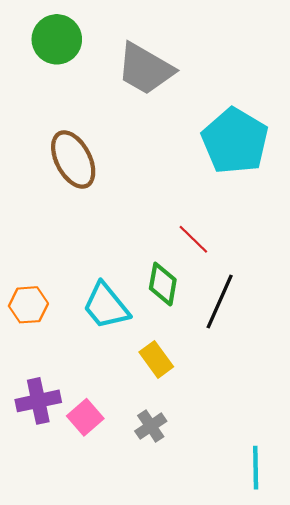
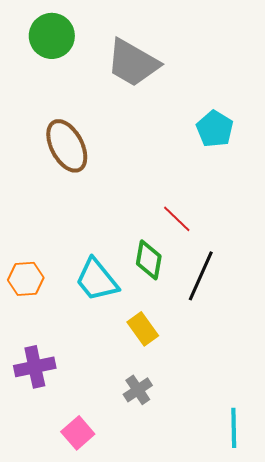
cyan pentagon: (235, 141) -> (215, 129), size x0.6
pink square: (85, 417) -> (78, 433), moved

